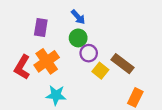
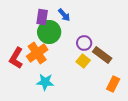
purple rectangle: (41, 27) -> (42, 17), moved
green circle: (78, 38) -> (49, 32), moved, size x1.5
purple circle: (89, 53) -> (84, 43), moved

